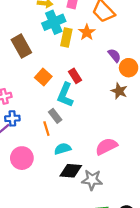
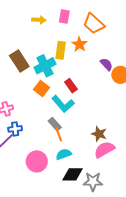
cyan cross: (54, 22) -> (45, 66), moved
brown star: (119, 91) -> (99, 134), moved
cyan L-shape: (65, 95) -> (63, 104), turned -60
orange line: (46, 129) -> (59, 135), moved
pink circle: (22, 158) -> (37, 161), moved

